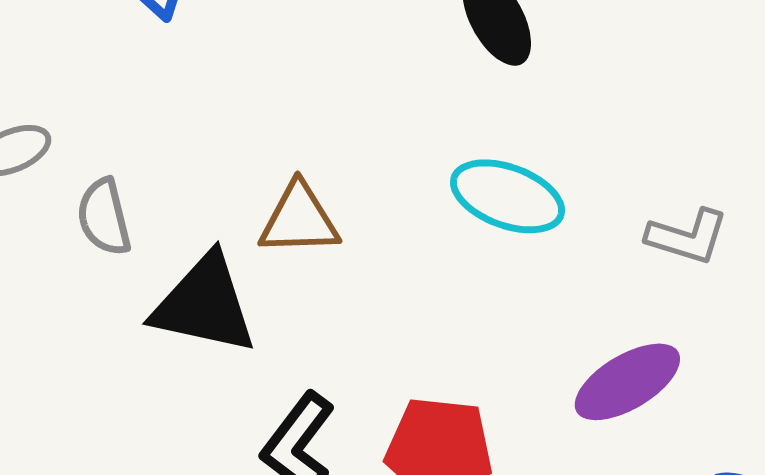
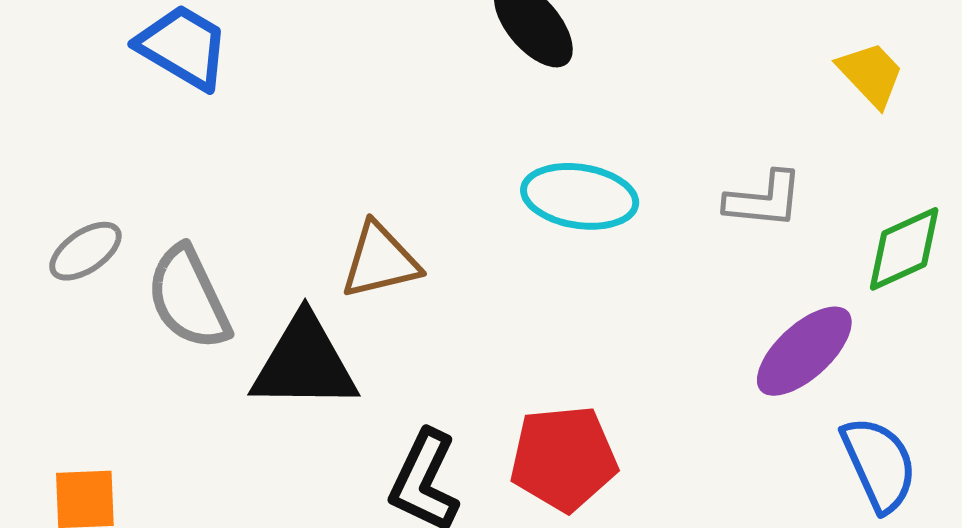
gray semicircle: (104, 217) -> (189, 298), size x1.4
purple ellipse: (627, 382) -> (804, 351), moved

